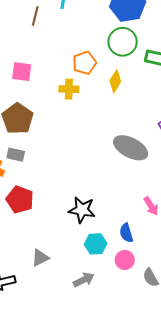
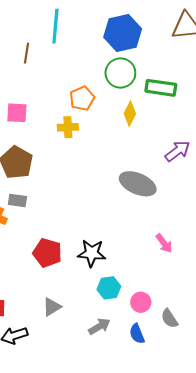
yellow diamond: (115, 81) -> (130, 114), moved
red pentagon: (20, 200) -> (47, 253), moved
blue semicircle: (126, 233) -> (137, 334), moved

